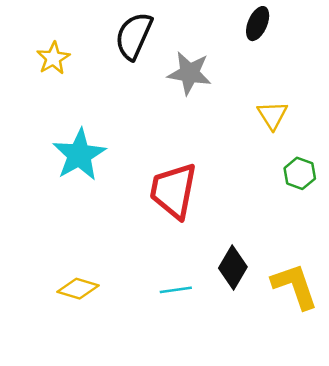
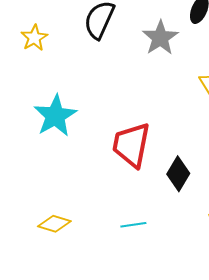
gray star: (189, 73) -> (160, 38), moved, turned 30
black diamond: (233, 267) -> (178, 174), moved

